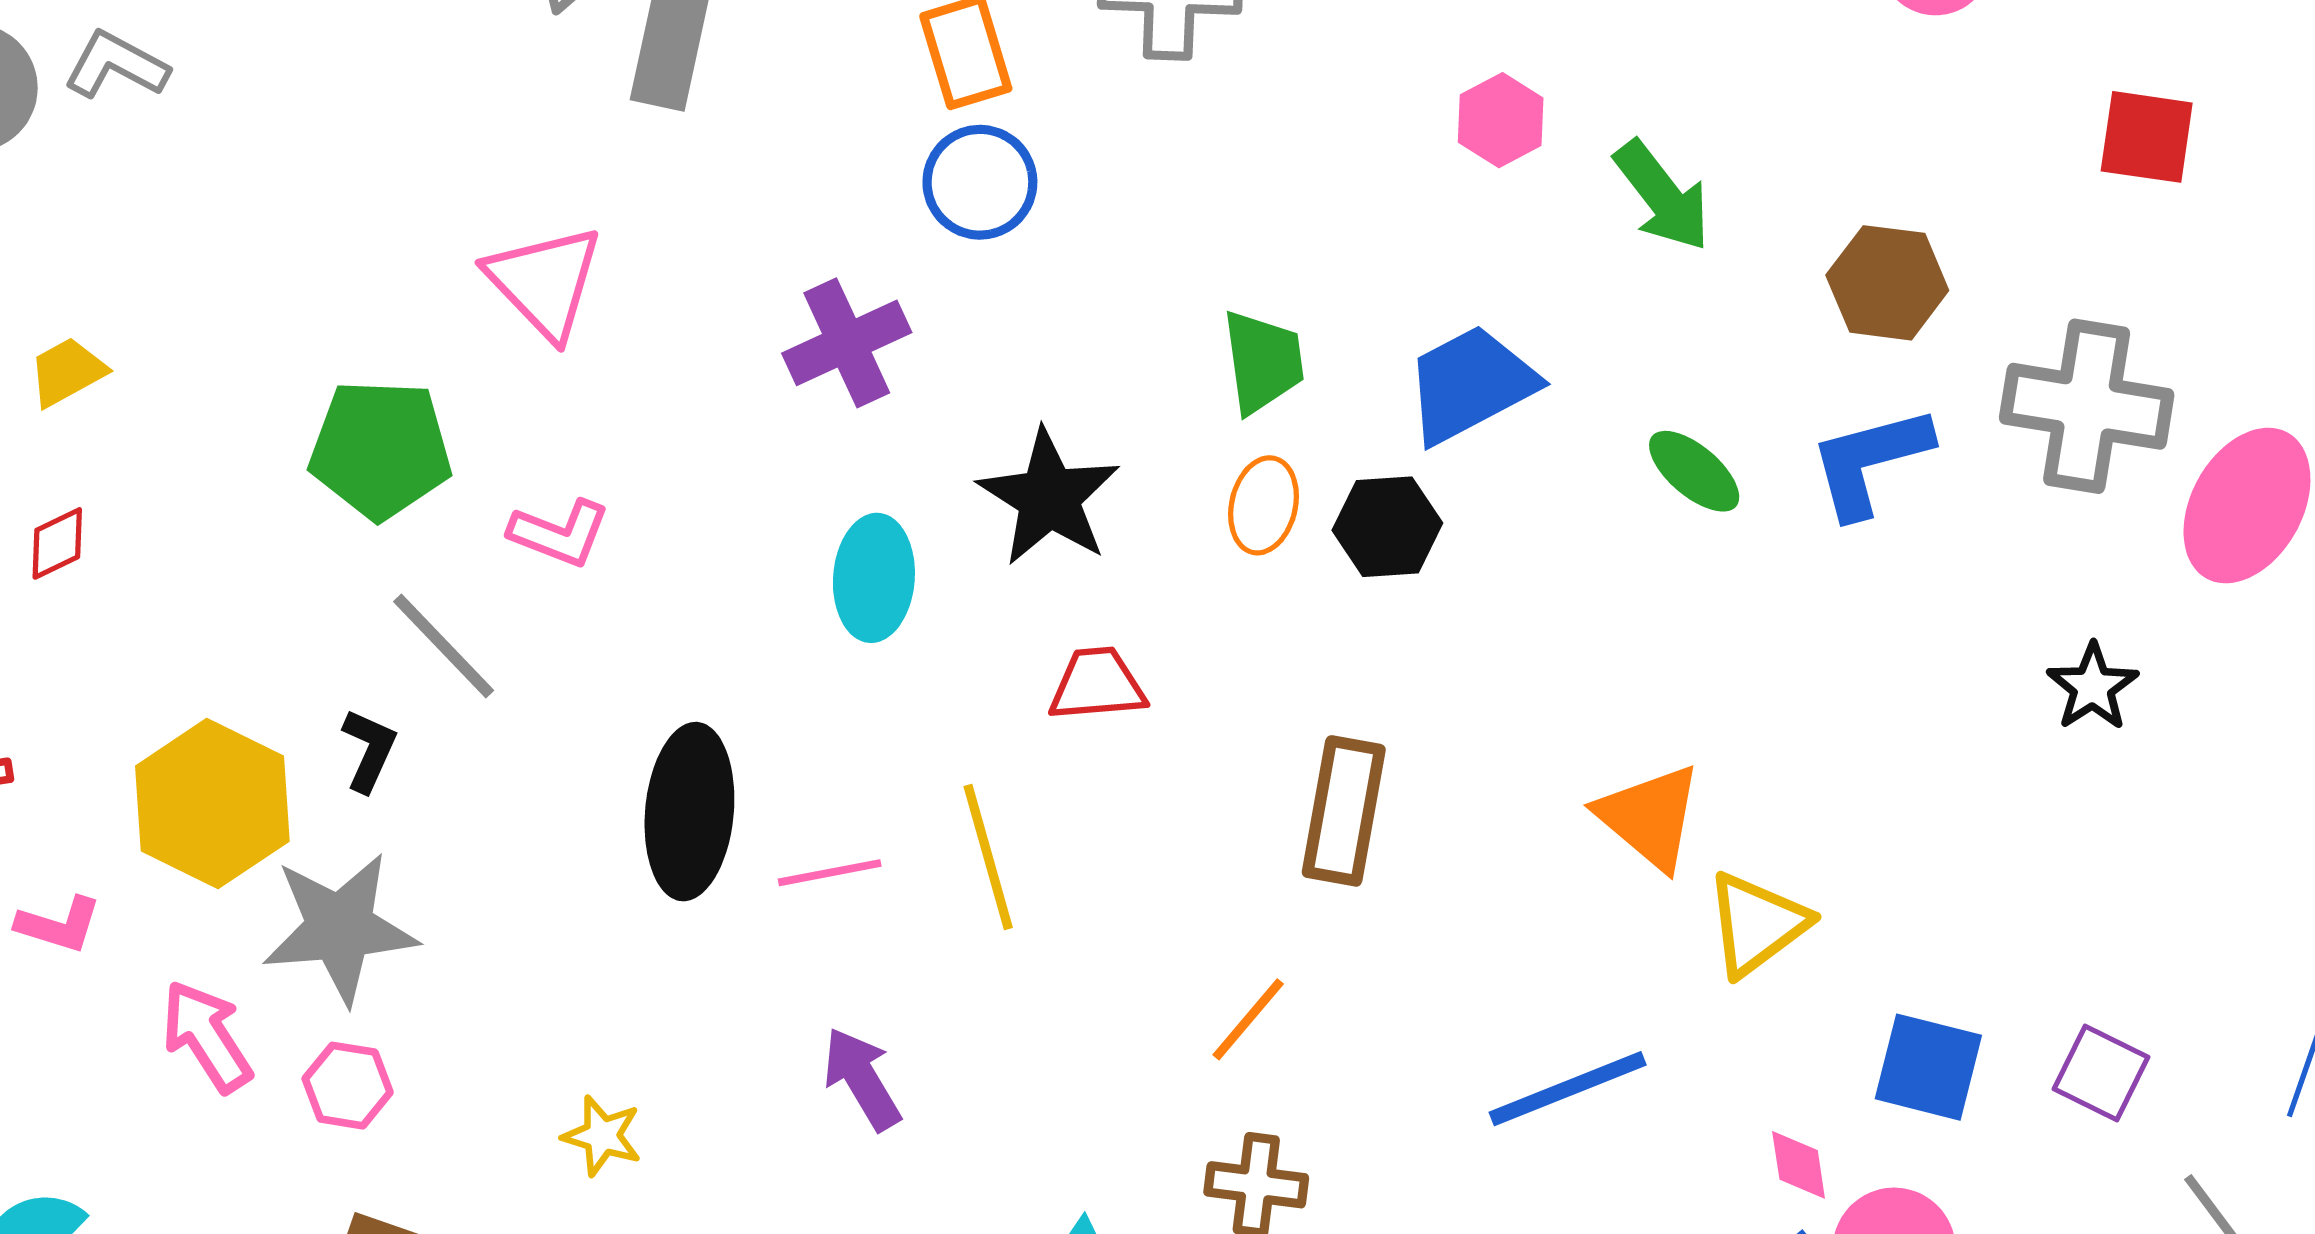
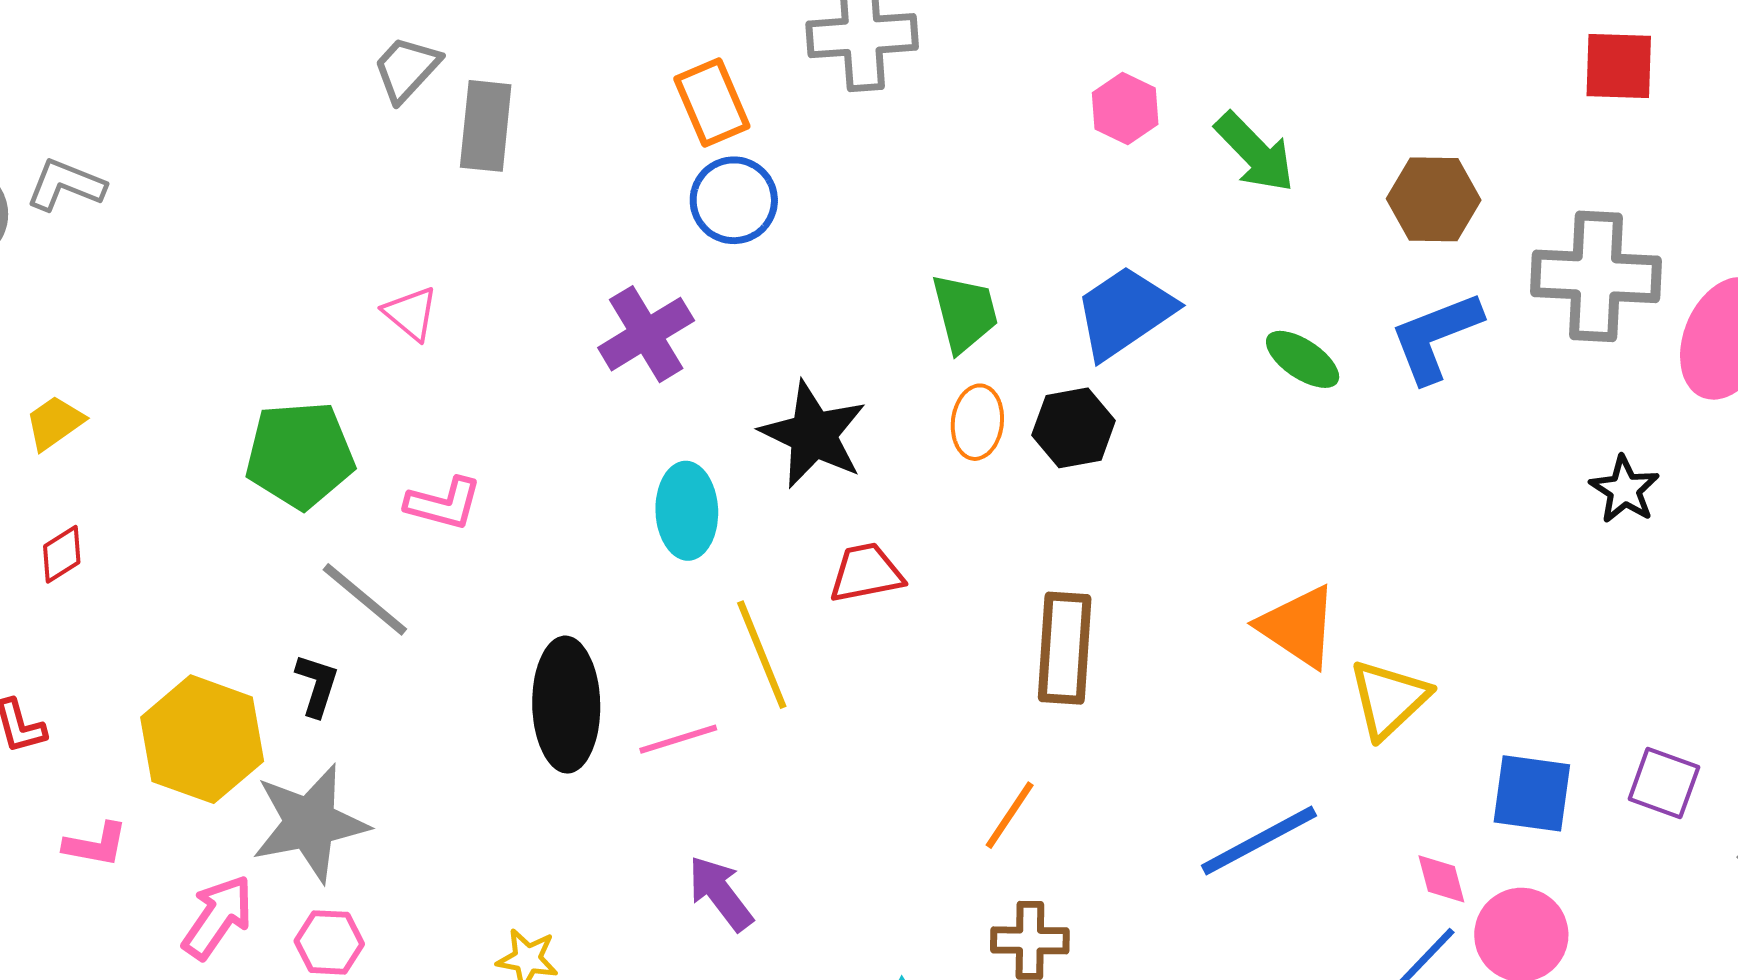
pink triangle: (545, 282) -> (411, 313), size x0.6
yellow line: (988, 857) -> (762, 655), moved
pink arrow: (207, 1036) -> (218, 917), turned 74

